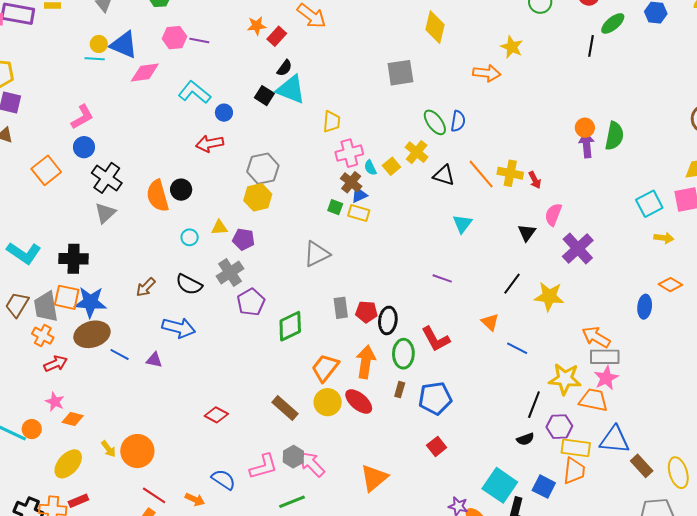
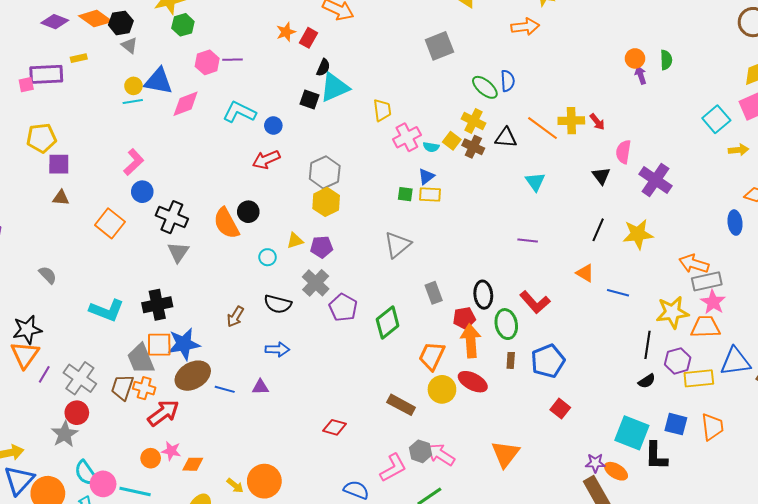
cyan triangle: (291, 90) -> (335, 87), turned -32
green semicircle: (614, 136) -> (666, 60), size x0.7
purple arrow: (587, 145) -> (641, 75), size x0.7
cyan semicircle: (370, 168) -> (431, 147), turned -42
brown cross: (351, 182) -> (473, 147), moved
brown trapezoid: (17, 305) -> (122, 387), moved
red pentagon: (366, 312) -> (464, 318), moved
blue arrow: (179, 328) -> (277, 349), size x0.7
red arrow: (56, 364) -> (163, 413), size x1.4
orange circle: (32, 429) -> (151, 458), moved
orange trapezoid: (574, 471) -> (712, 427), moved

